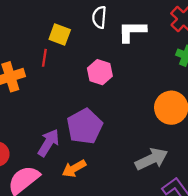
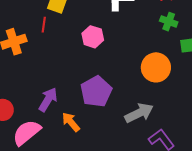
purple pentagon: (85, 126) -> (96, 91), moved
orange arrow: (74, 169) -> (71, 122), turned 80

